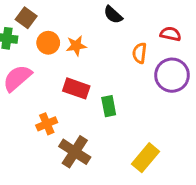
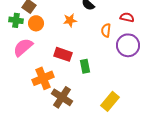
orange circle: (48, 43) -> (36, 23), moved
orange star: (76, 46) -> (70, 20), moved
orange cross: (47, 124) -> (43, 78), size x1.5

